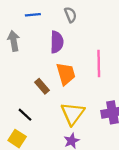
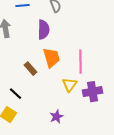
pink line: (99, 64) -> (80, 62), moved
yellow triangle: (73, 114) -> (70, 85), moved, size x0.7

